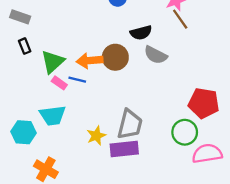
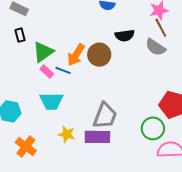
gray semicircle: (156, 55) -> (156, 47), moved
orange arrow: (90, 61) -> (76, 55), turned -60
cyan trapezoid: (53, 115) -> (51, 101), moved
yellow star: (96, 136) -> (67, 134), moved, turned 30

